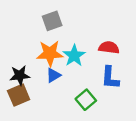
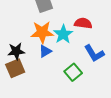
red semicircle: (109, 48) -> (83, 23), moved
blue L-shape: (110, 78) -> (94, 53), turned -35

